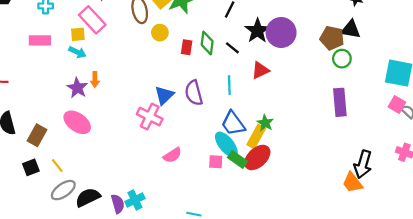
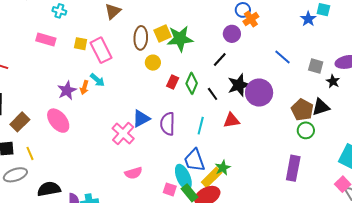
pink rectangle: (92, 20) -> (101, 50), moved
black triangle: (351, 29) -> (321, 107), turned -42
cyan arrow: (77, 52) -> (97, 80), moved
gray ellipse: (63, 190) -> (15, 175), moved

